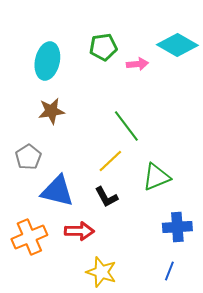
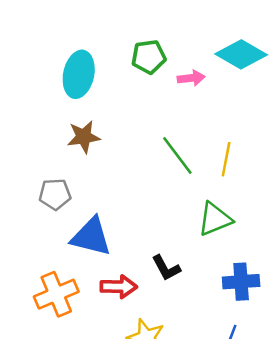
gray pentagon: (28, 157) -> (55, 194), turned 30
yellow line: (110, 161) -> (226, 159), moved, turned -36
black L-shape: (106, 197) -> (166, 268), moved

